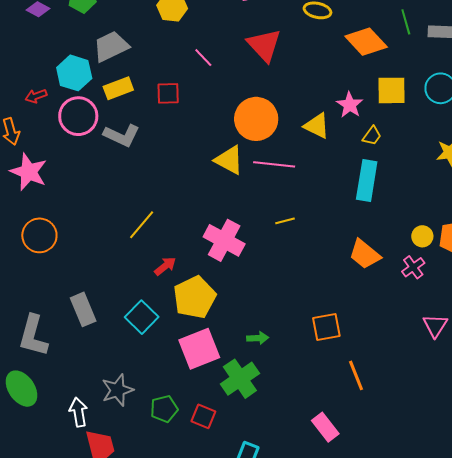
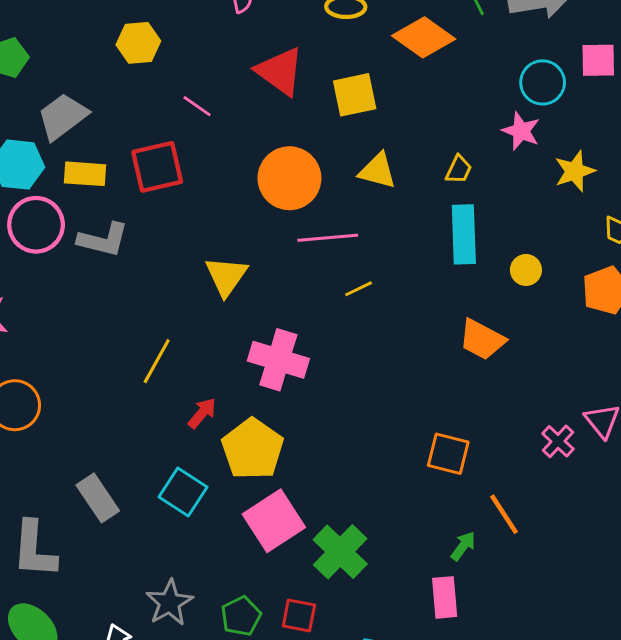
yellow rectangle: (118, 88) -> (85, 174), turned 36
yellow square: (392, 90) -> (355, 95), moved
red square: (168, 93) -> (157, 167), size x1.5
pink star: (350, 105) -> (521, 131), moved
yellow triangle: (229, 160) -> (226, 276), moved, turned 48
yellow line: (285, 221) -> (358, 289), moved
yellow circle: (422, 236) -> (526, 270), moved
pink cross: (413, 267) -> (558, 441), moved
orange square: (326, 327) -> (448, 454), turned 36
green arrow: (258, 338) -> (463, 546), moved, turned -40
pink rectangle: (325, 427) -> (445, 597), moved, turned 44

